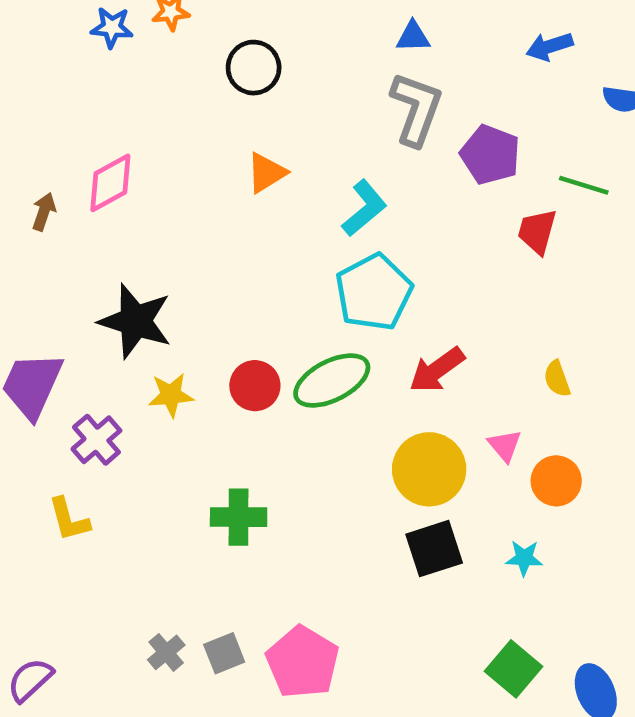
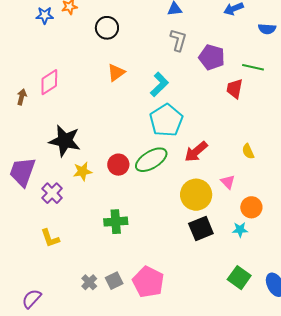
gray L-shape: (416, 109) -> (178, 40), size x0.7
orange circle: (556, 481) -> (251, 207), moved
yellow L-shape: (69, 519) -> (50, 238), moved

